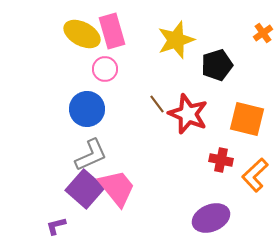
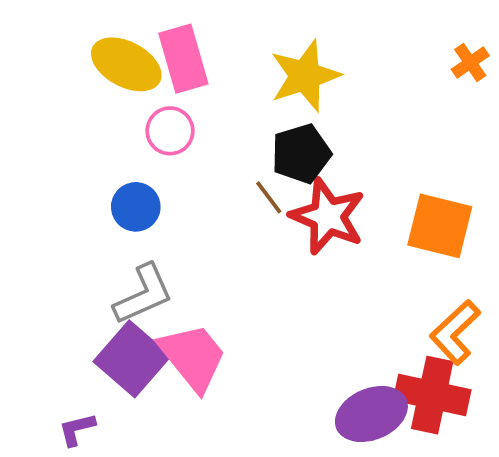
black pentagon: (217, 65) -> (301, 154), moved
blue circle: (87, 109) -> (136, 207), size x0.7
red cross: (221, 160) -> (432, 395), moved, size x1.6

